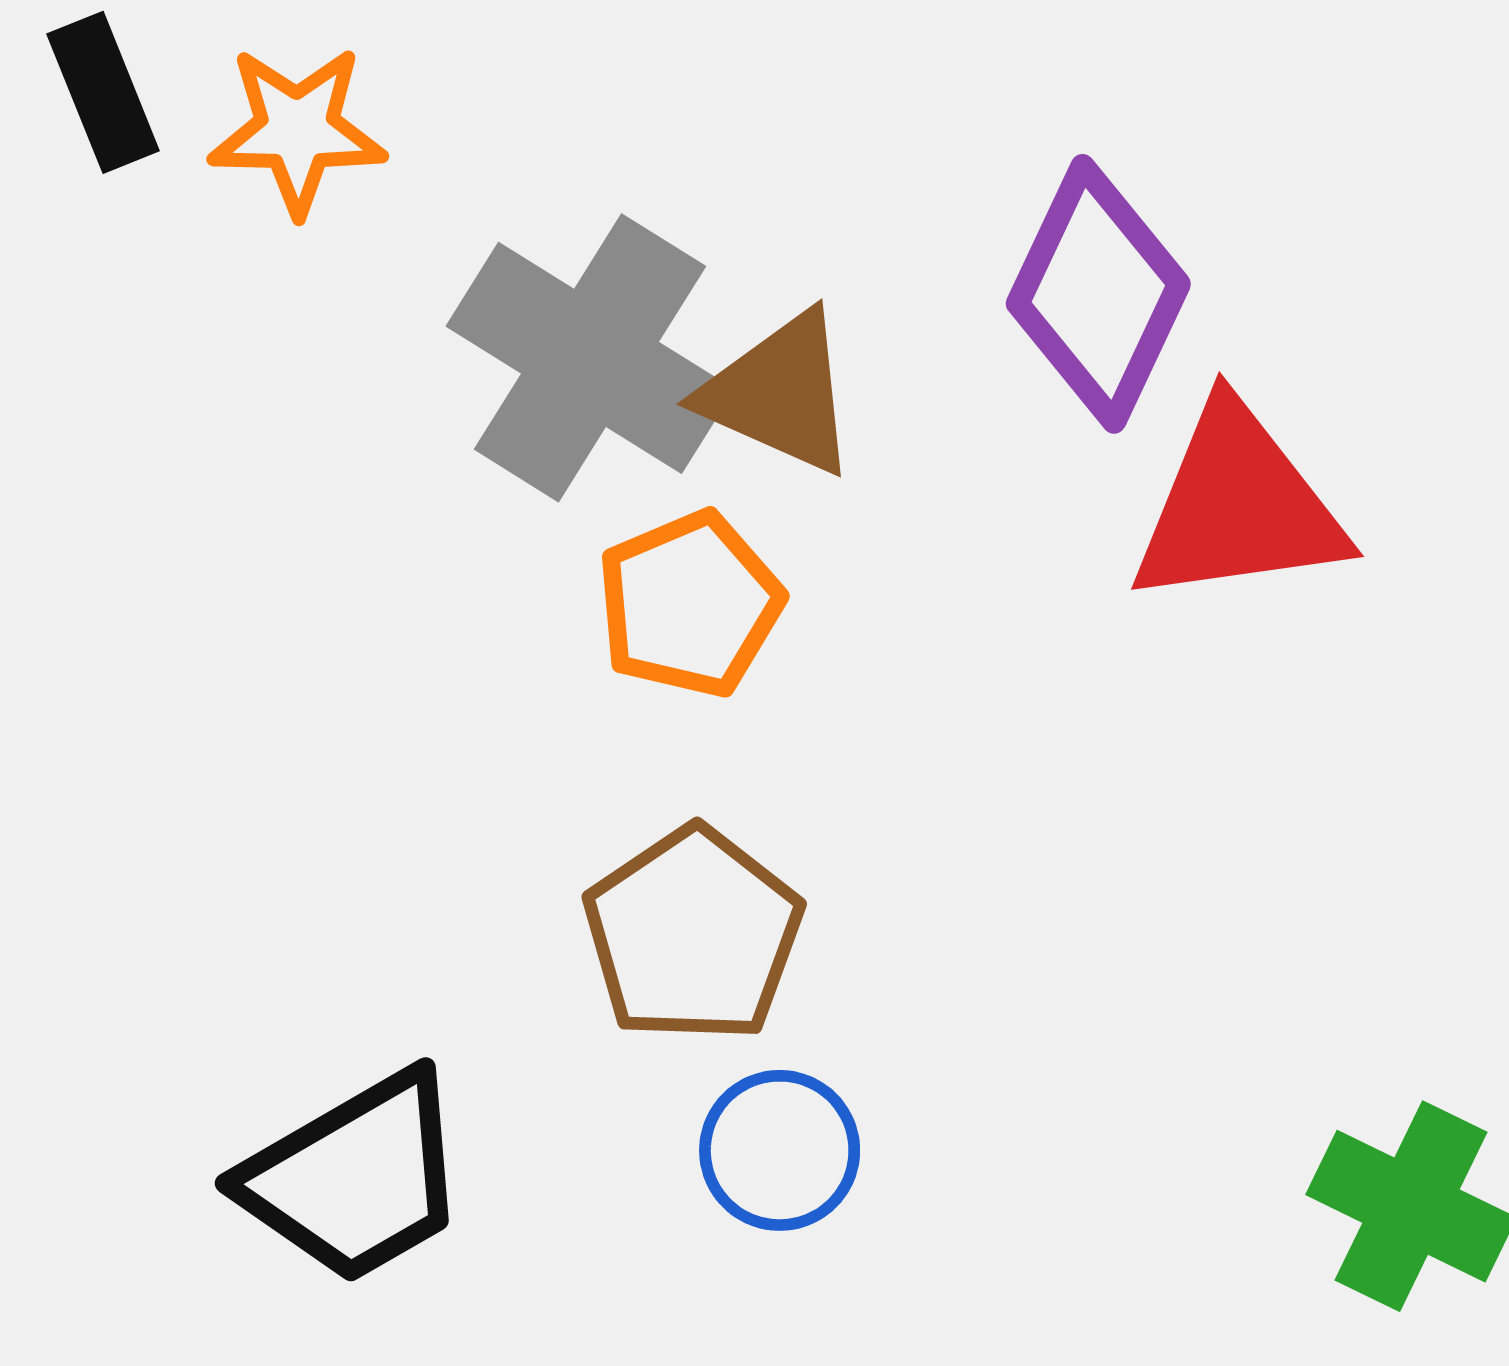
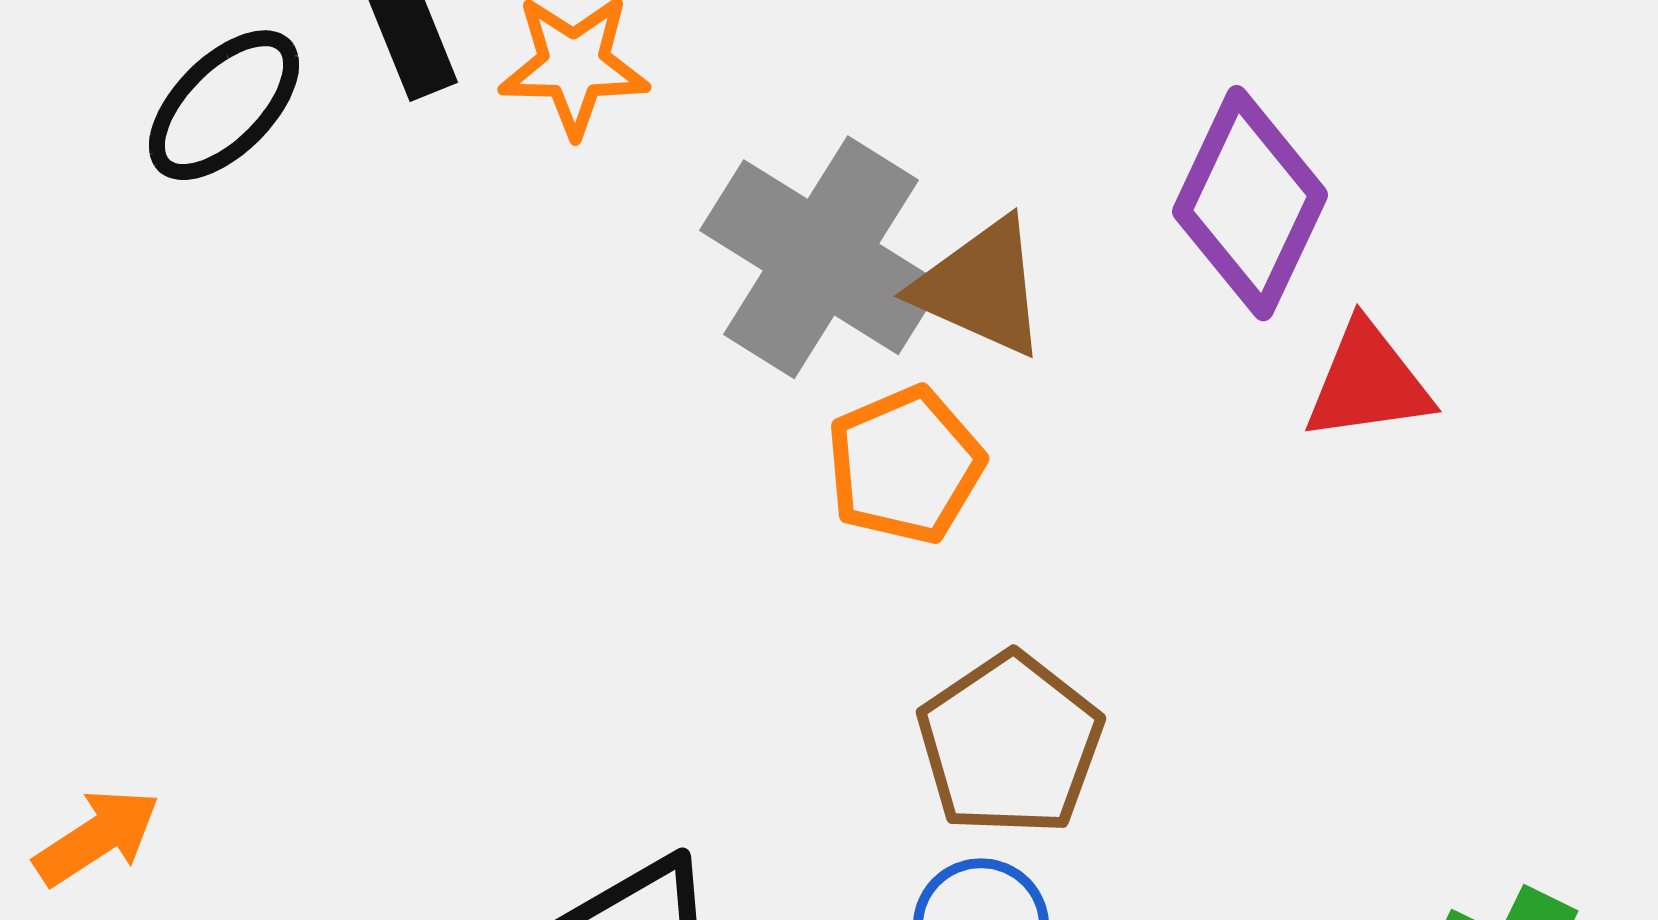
red triangle: (1238, 506) -> (1368, 382), size x0.7
brown pentagon: (693, 935) -> (1010, 744), moved

